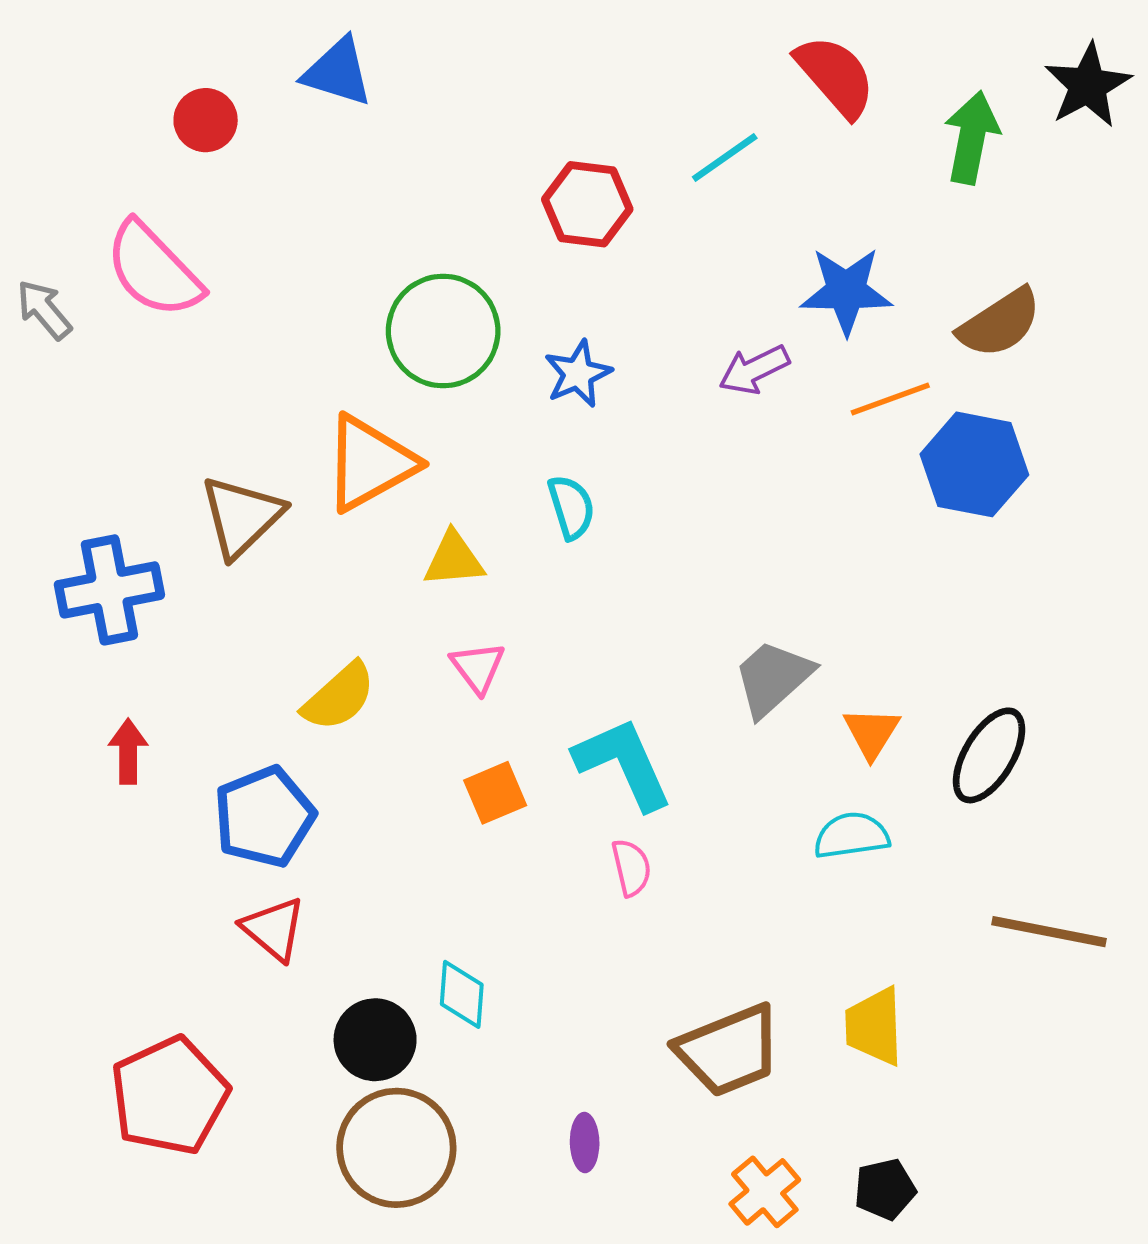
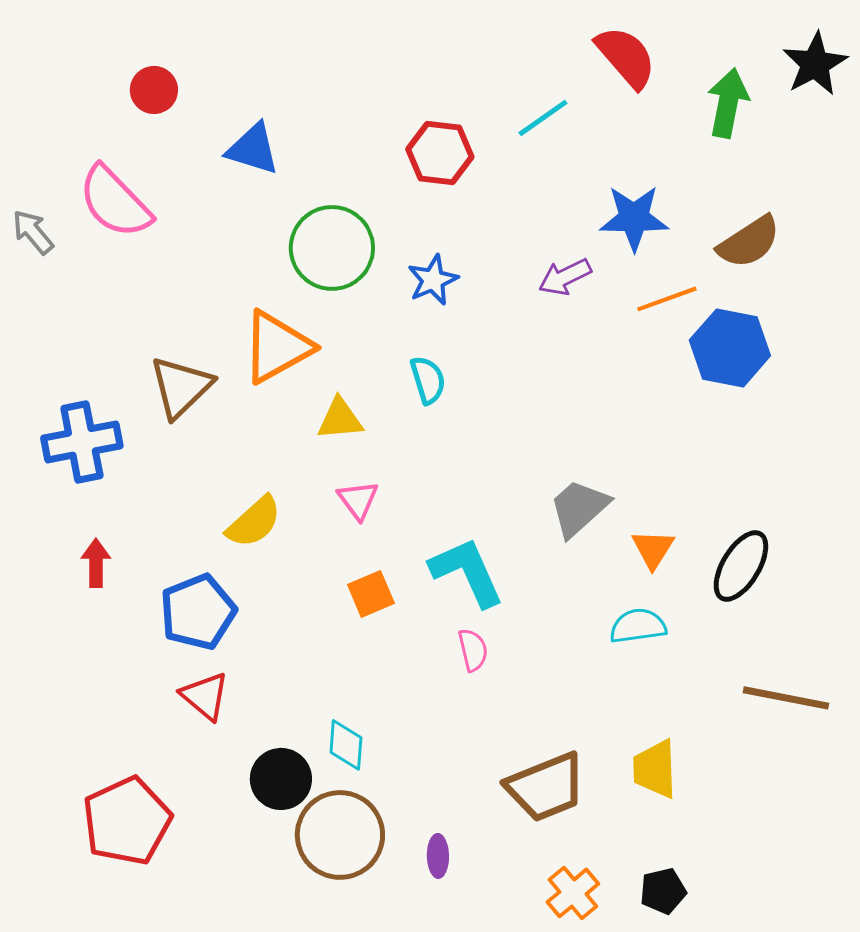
blue triangle: (338, 72) -> (253, 149), moved
brown circle: (396, 1148) -> (340, 835), moved

